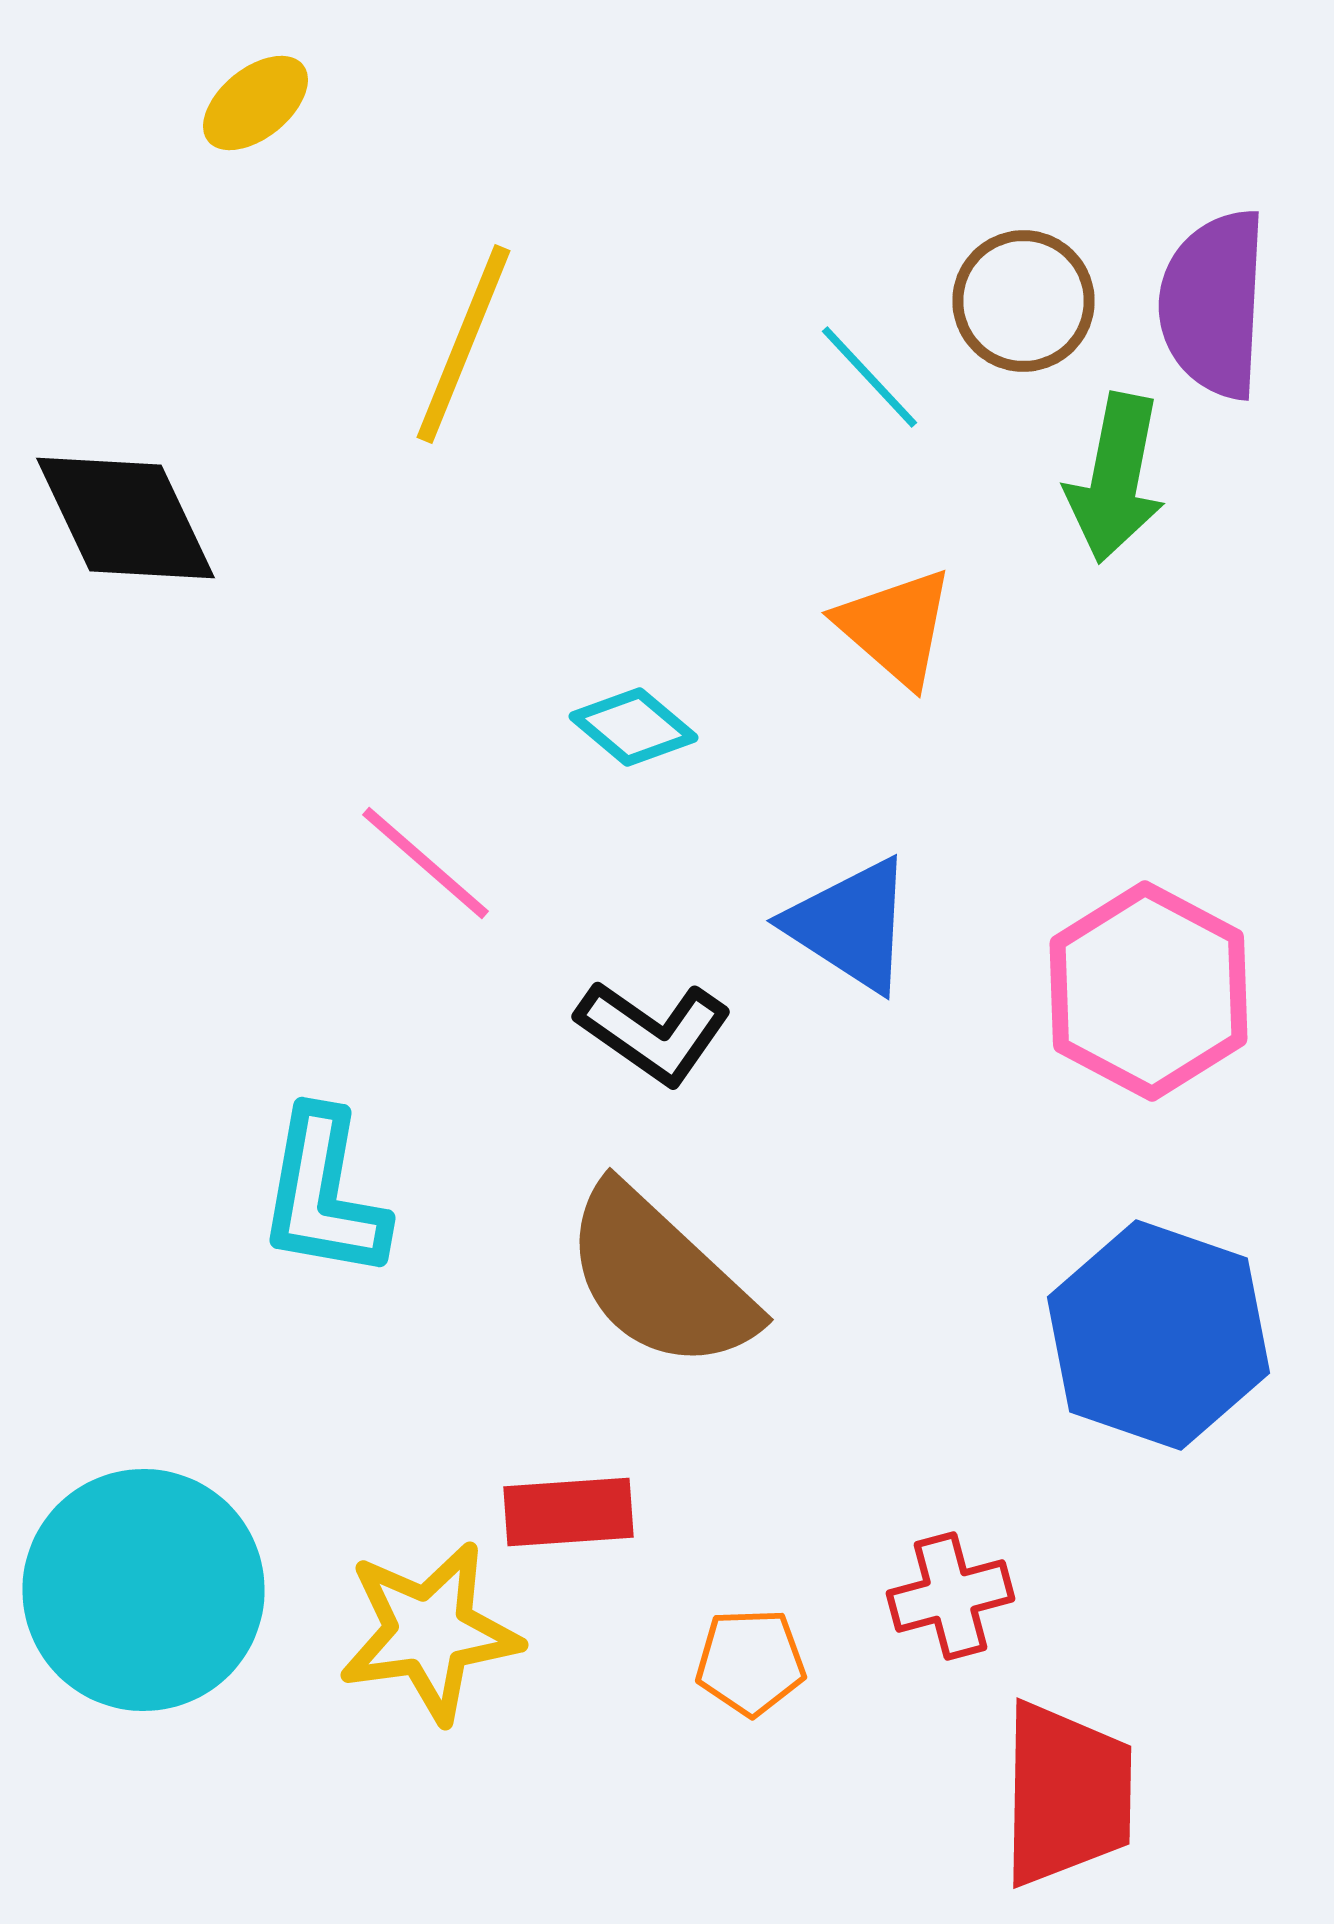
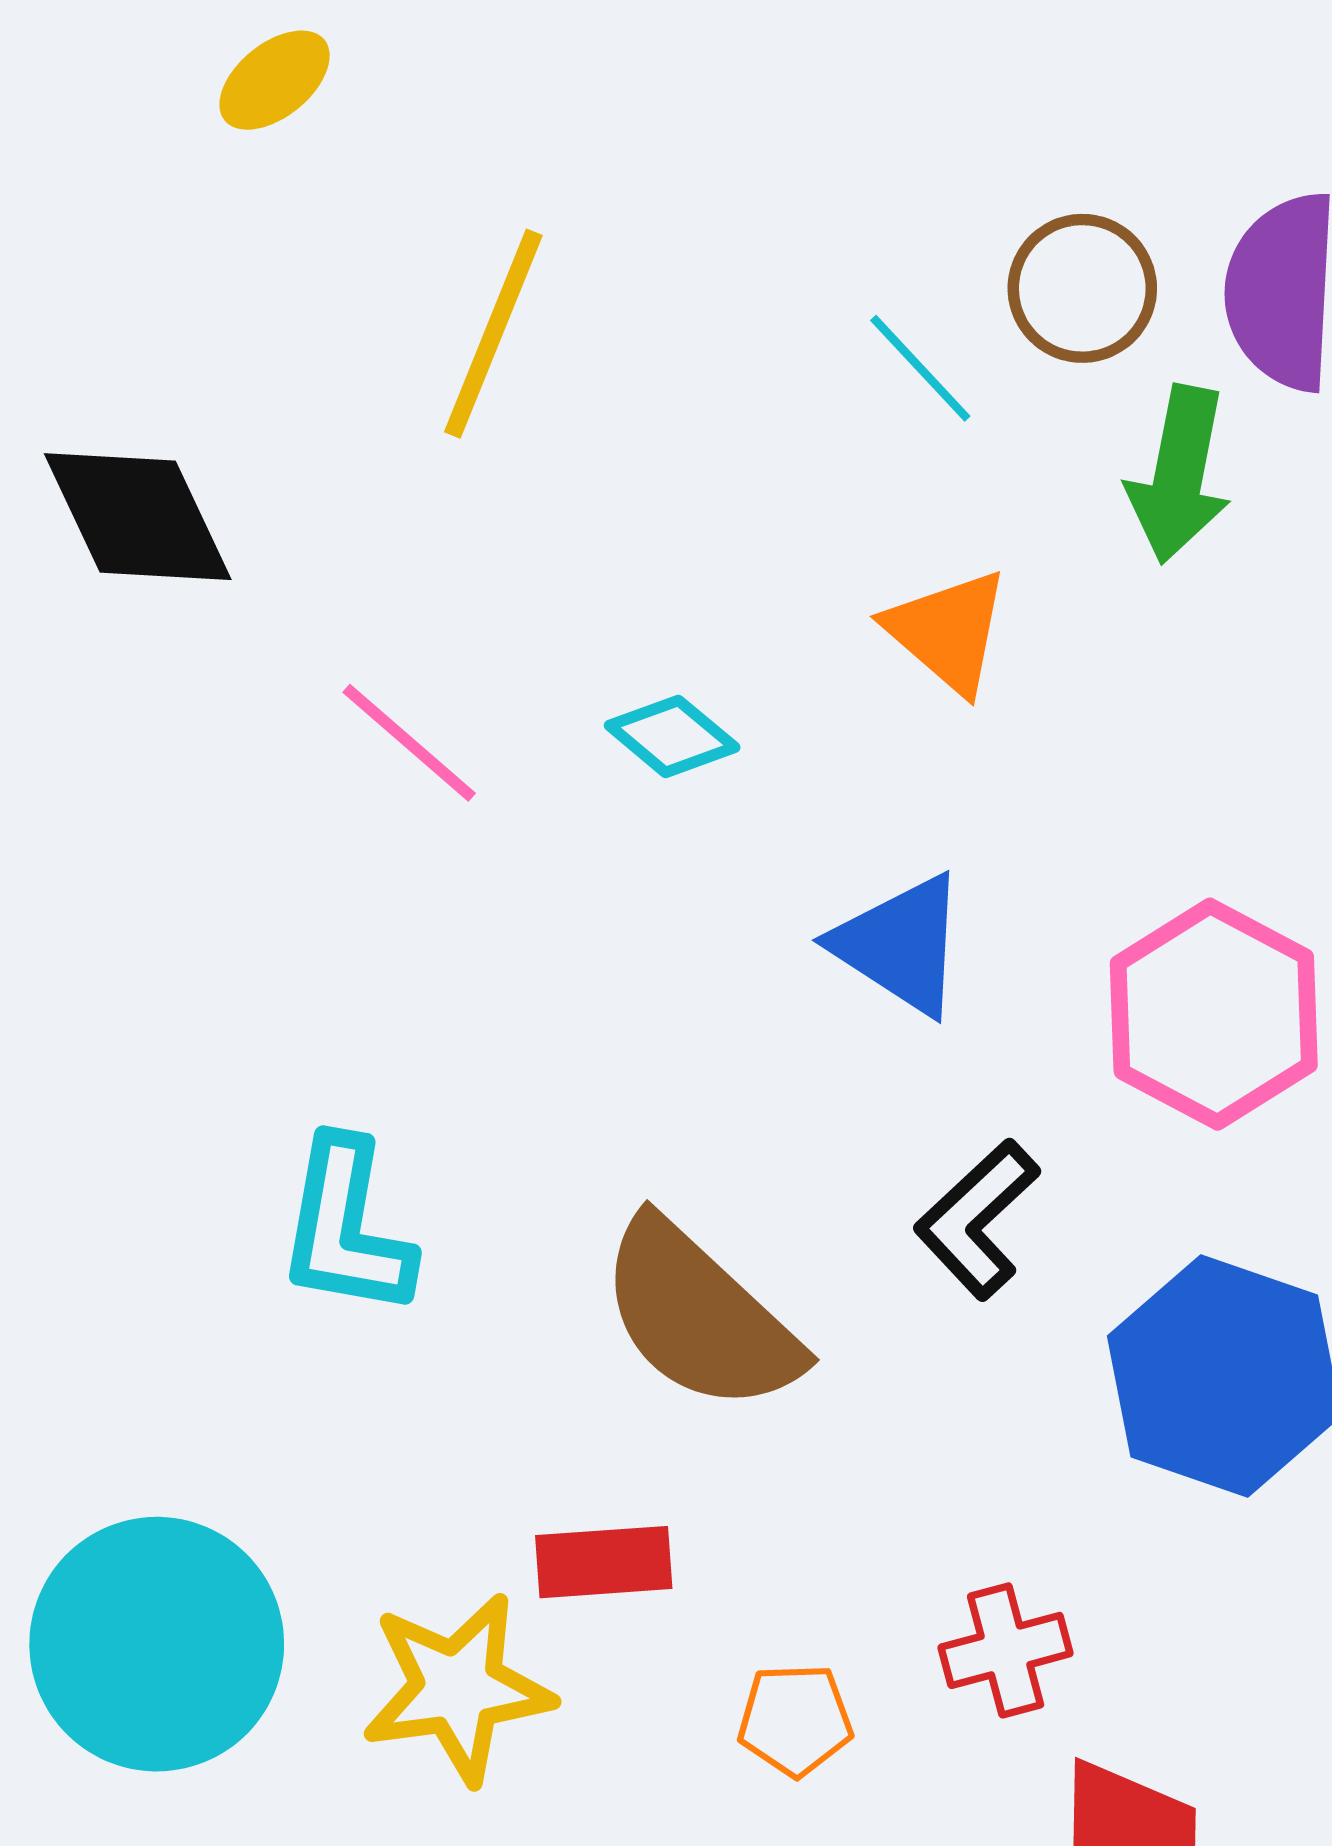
pink line: (426, 863) -> (409, 743), moved
black L-shape: (654, 1032) -> (977, 1219), moved, turned 102

